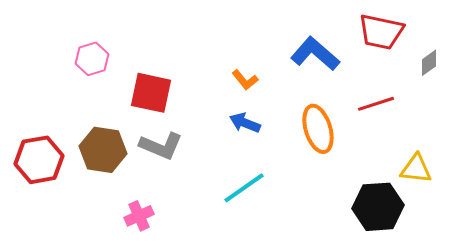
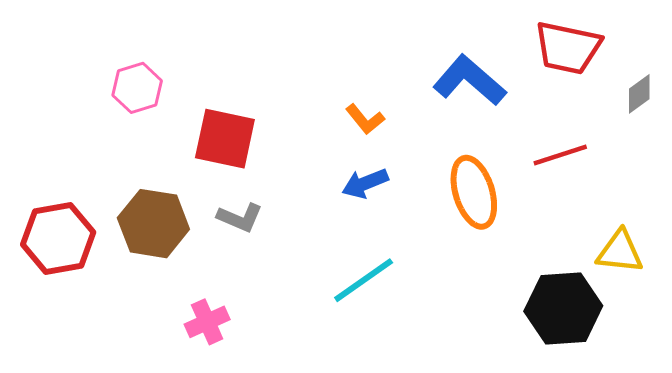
blue arrow: (245, 123) -> (365, 183), turned -44
gray L-shape: (161, 146) -> (240, 218), size x0.7

